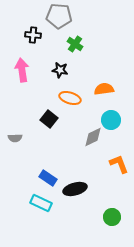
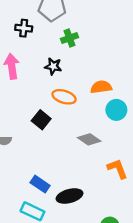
green cross: (75, 44) -> (69, 38), turned 35
cyan circle: (111, 120) -> (116, 110), moved
gray diamond: (93, 137) -> (89, 139), turned 60

